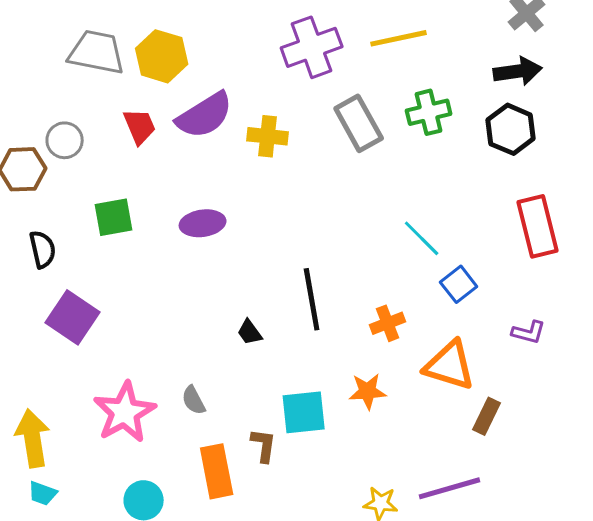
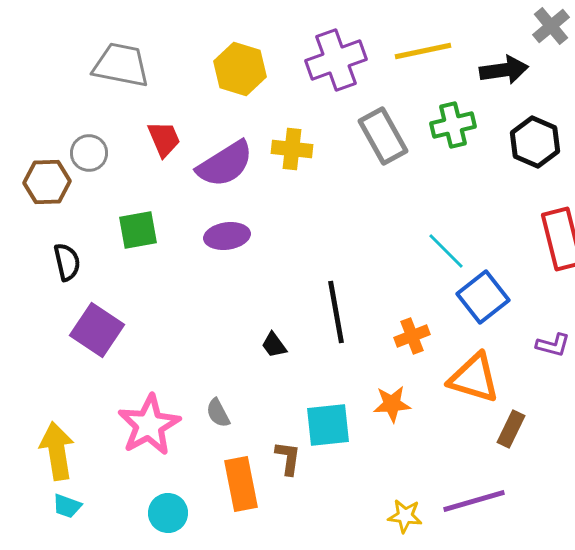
yellow hexagon: (162, 56) -> (240, 69), moved
black arrow: (518, 71) -> (504, 70), moved
purple semicircle: (205, 115) -> (225, 164), moved
blue square: (459, 284) -> (483, 297), size x1.4

